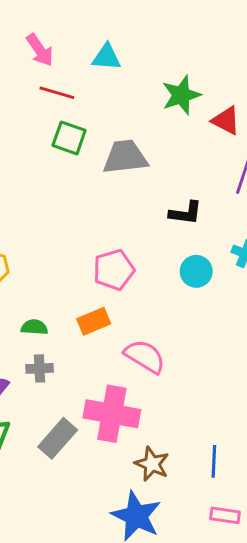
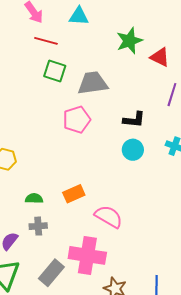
pink pentagon: (114, 270) -> (77, 120), moved
cyan circle: (196, 271) -> (133, 150), moved

